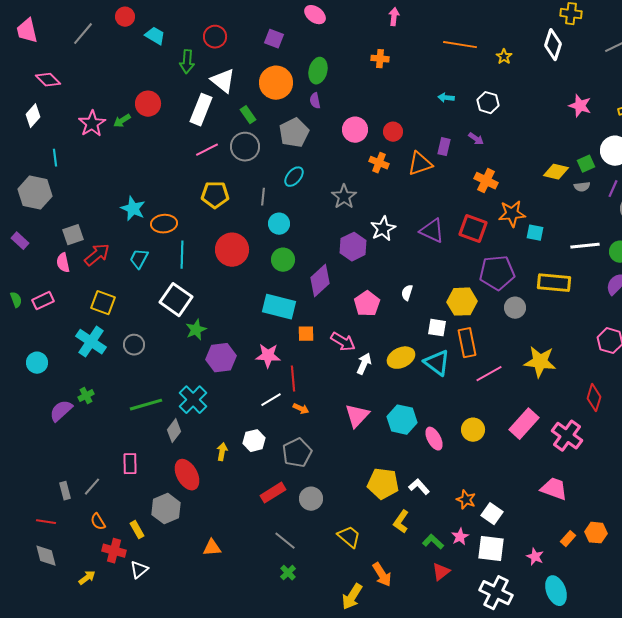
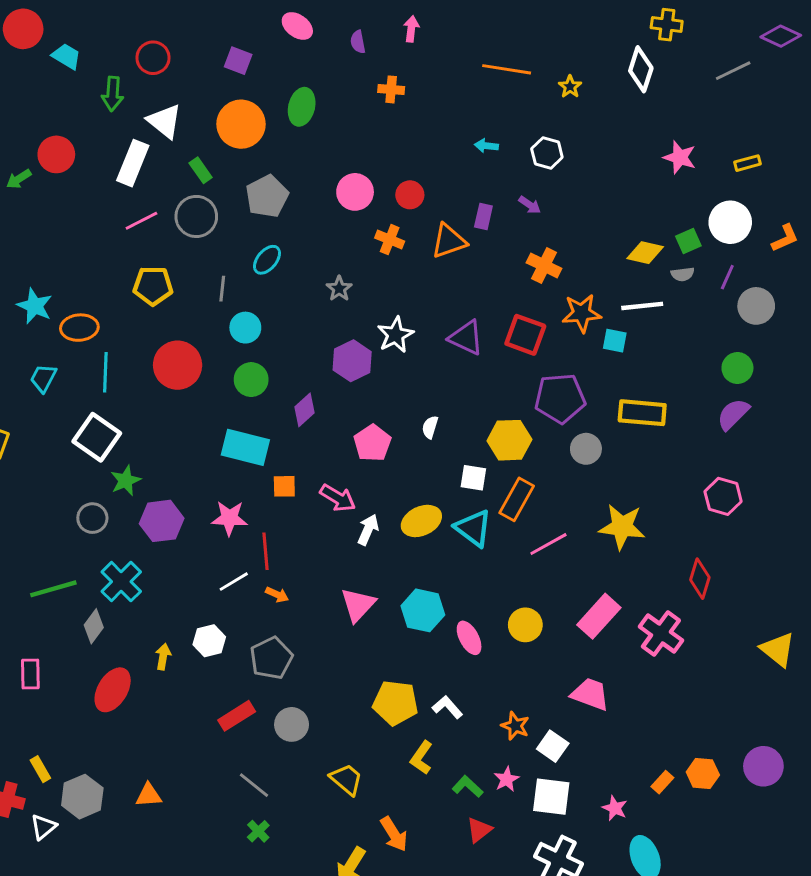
red circle: (125, 17) -> (23, 29), size x1.4
purple semicircle: (315, 101) -> (358, 42), moved
gray star: (344, 197) -> (339, 289), size x0.7
white line: (585, 246) -> (642, 306), moved
purple diamond: (320, 281) -> (305, 410), size x0.7
orange rectangle: (467, 343) -> (517, 499), turned 40
gray circle: (134, 345) -> (92, 518), moved
red ellipse: (187, 475) -> (113, 690), turned 60
pink trapezoid: (554, 489) -> (590, 694), moved
gray hexagon: (166, 509) -> (82, 797), moved

